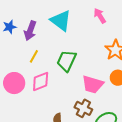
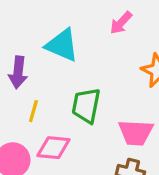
pink arrow: (100, 16) -> (121, 23), turned -91
pink diamond: (41, 81) -> (53, 148), turned 40

